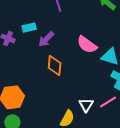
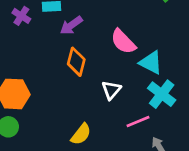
white triangle: (86, 105) -> (111, 90), moved

